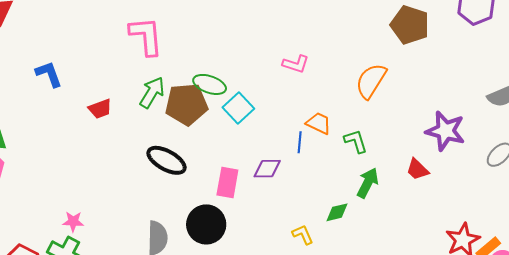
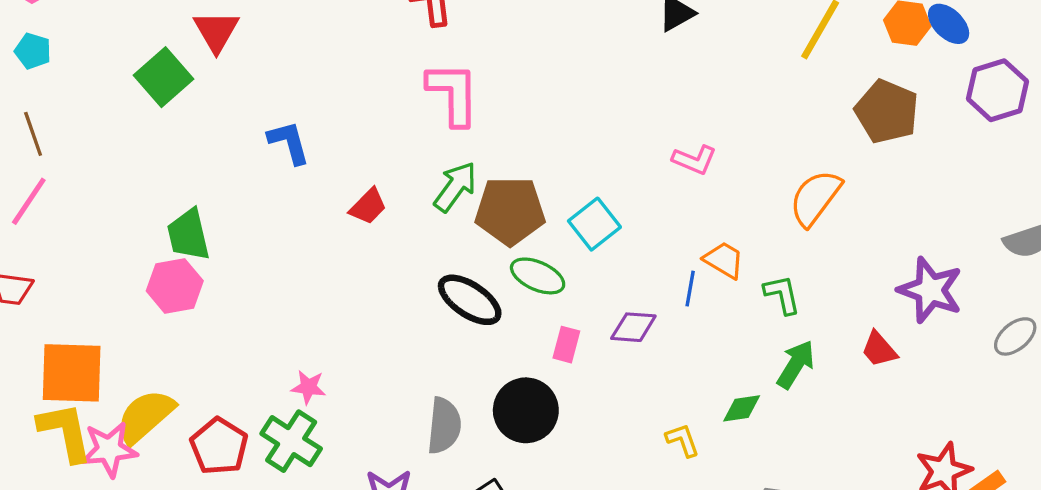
green ellipse: (210, 84) -> (538, 276), moved
red trapezoid: (100, 109) -> (368, 206), turned -30
pink rectangle: (227, 183) -> (566, 345), size x0.7

